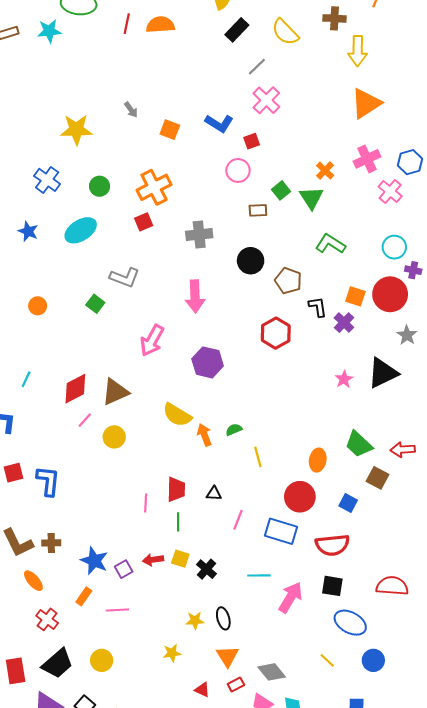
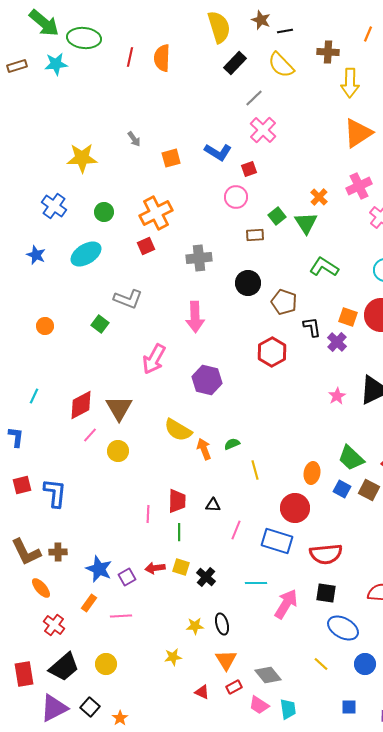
orange semicircle: (160, 25) -> (162, 58), turned -84
orange square: (170, 130) -> (171, 158), turned -36
brown triangle: (115, 392) -> (119, 408), turned -36
blue square: (348, 503) -> (342, 489), moved

